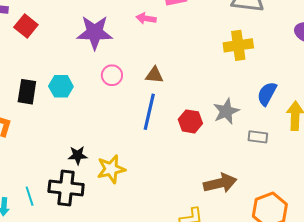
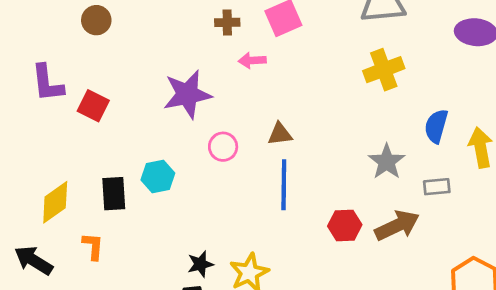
red hexagon: (190, 121) -> (345, 225), moved
brown arrow: (220, 183) -> (397, 226), moved

